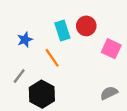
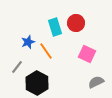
blue star: (25, 40) -> (28, 42), moved
pink square: (111, 49) -> (87, 54), moved

